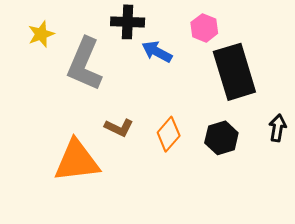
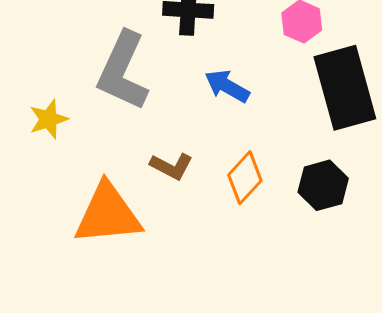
yellow star: (41, 34) -> (49, 119), moved
blue arrow: (157, 52) -> (227, 86), moved

